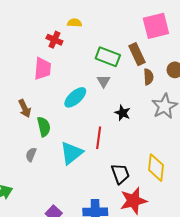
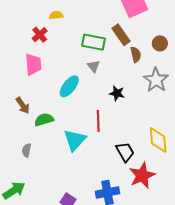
red cross: (54, 40) -> (40, 35), turned 35
green semicircle: (44, 127) -> (44, 120), turned -84
gray semicircle: (31, 155) -> (27, 150), moved

